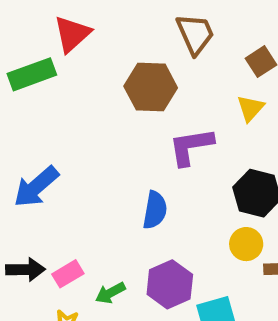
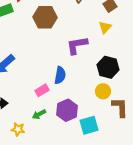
brown hexagon: (151, 87) -> (45, 17), moved
pink rectangle: (68, 274) -> (42, 90), moved

